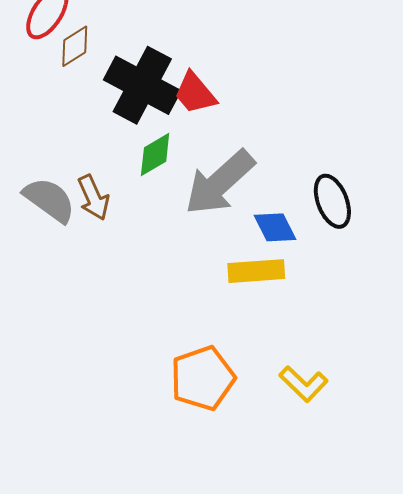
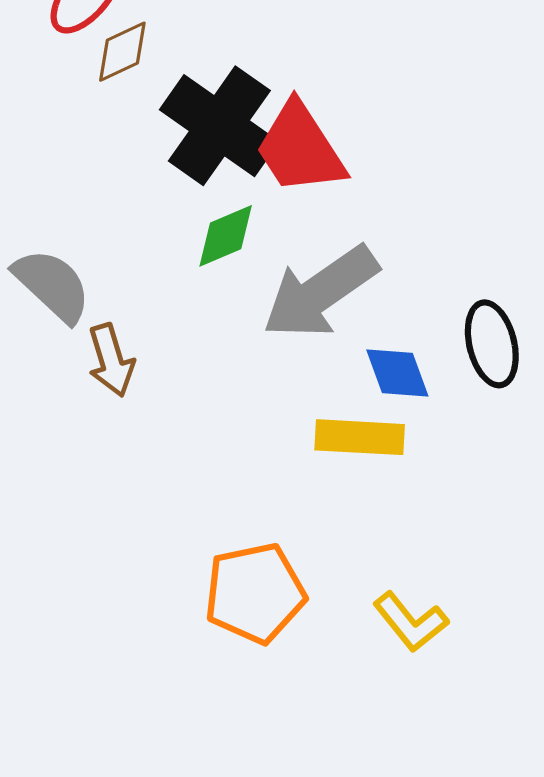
red trapezoid: (195, 93) -> (300, 148), size x1.4
brown arrow: (93, 198) -> (111, 360), moved

